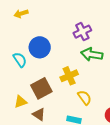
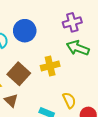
brown square: (41, 88) -> (19, 74), turned -30
yellow semicircle: (85, 98) -> (69, 100), moved

